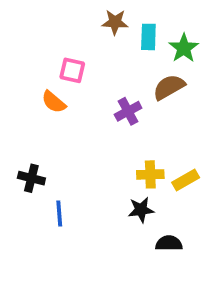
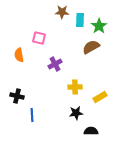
orange semicircle: (54, 102) -> (19, 55), moved, turned 40
purple cross: (128, 111) -> (55, 64), moved
yellow cross: (150, 174) -> (75, 87), moved

